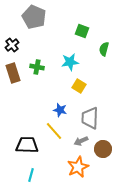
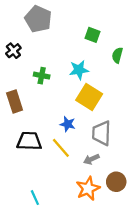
brown rectangle: (13, 73) -> (15, 102), moved
yellow square: (79, 86) -> (89, 97), size x1.6
black trapezoid: (27, 145) -> (29, 141), moved
brown circle: (103, 149) -> (116, 182), moved
cyan line: (31, 175) -> (35, 198), turned -40

